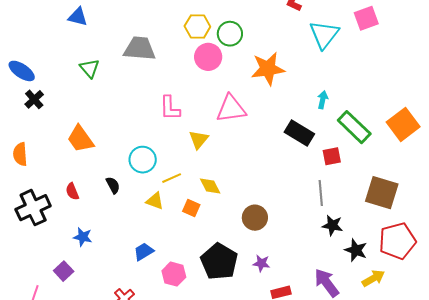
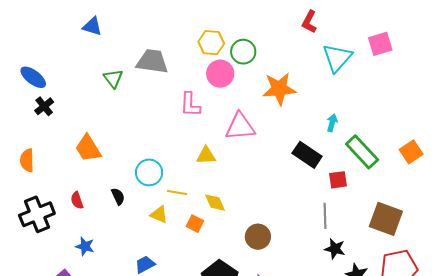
green triangle: (90, 68) -> (113, 78), moved
pink L-shape: (170, 108) -> (190, 105), moved
orange square: (403, 124) -> (411, 152), size x0.7
yellow triangle: (199, 140) -> (206, 156), turned 45
yellow line: (172, 178) -> (177, 193), turned 30

